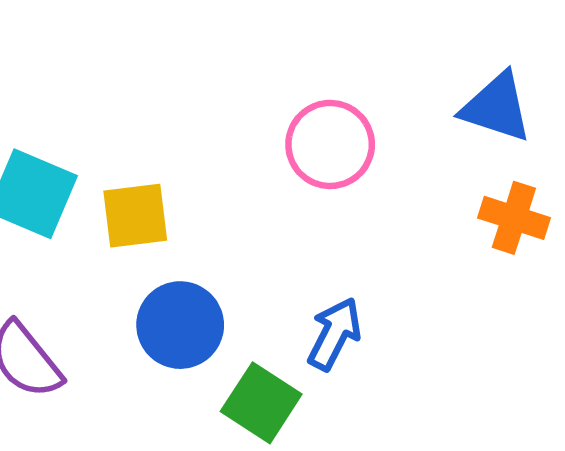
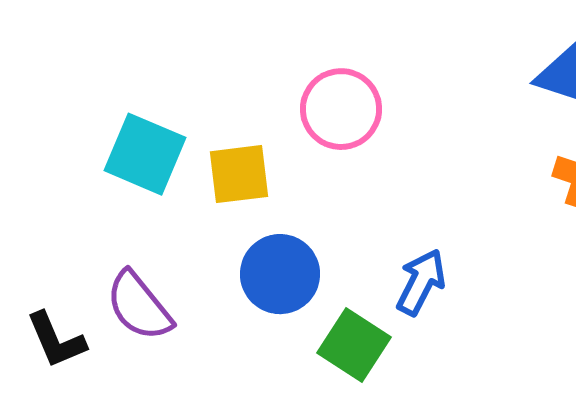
pink circle: (330, 144) -> (341, 109), moved

